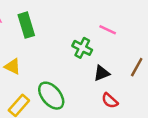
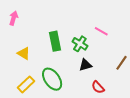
green rectangle: (26, 25) -> (55, 41), moved
black triangle: (102, 73) -> (85, 65), moved

